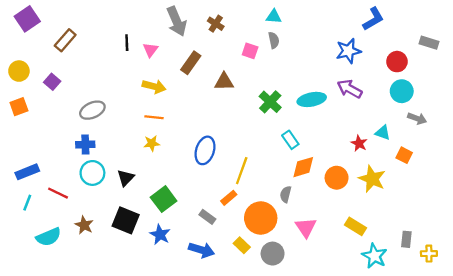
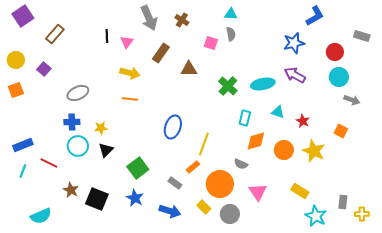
cyan triangle: (383, 133) -> (278, 112), moved
cyan rectangle: (290, 140) -> (245, 118), turned 49
yellow star: (152, 143) -> (101, 128), moved
gray semicircle: (286, 194) -> (241, 164), turned -80
black square: (126, 220) -> (97, 199), moved
cyan semicircle: (49, 237) -> (41, 216), moved

